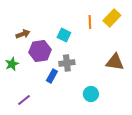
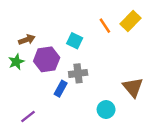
orange line: (90, 22) -> (105, 26), turned -32
brown triangle: (115, 62) -> (133, 87), moved, turned 42
green star: (12, 64) -> (16, 62), moved

